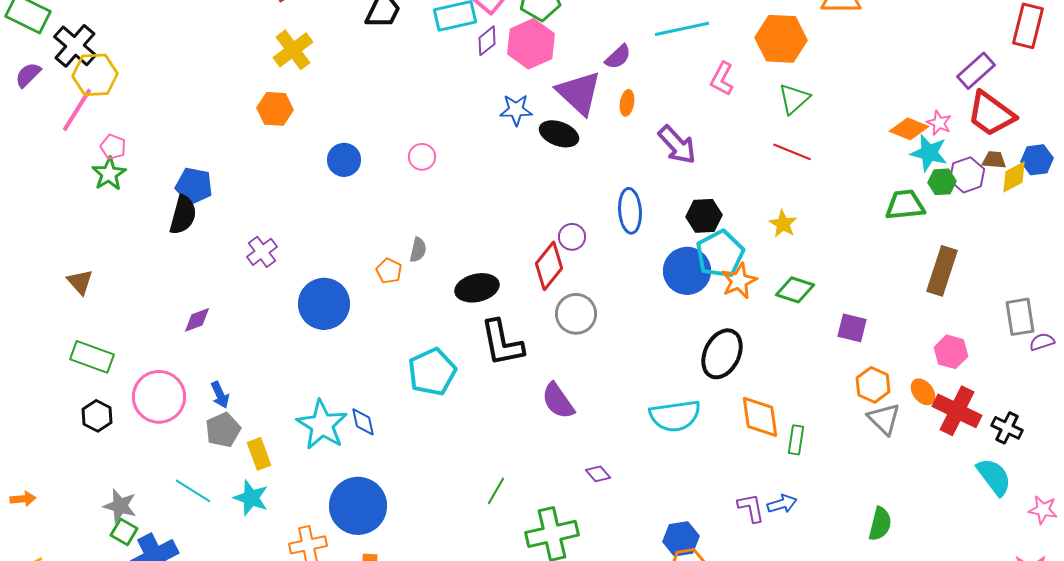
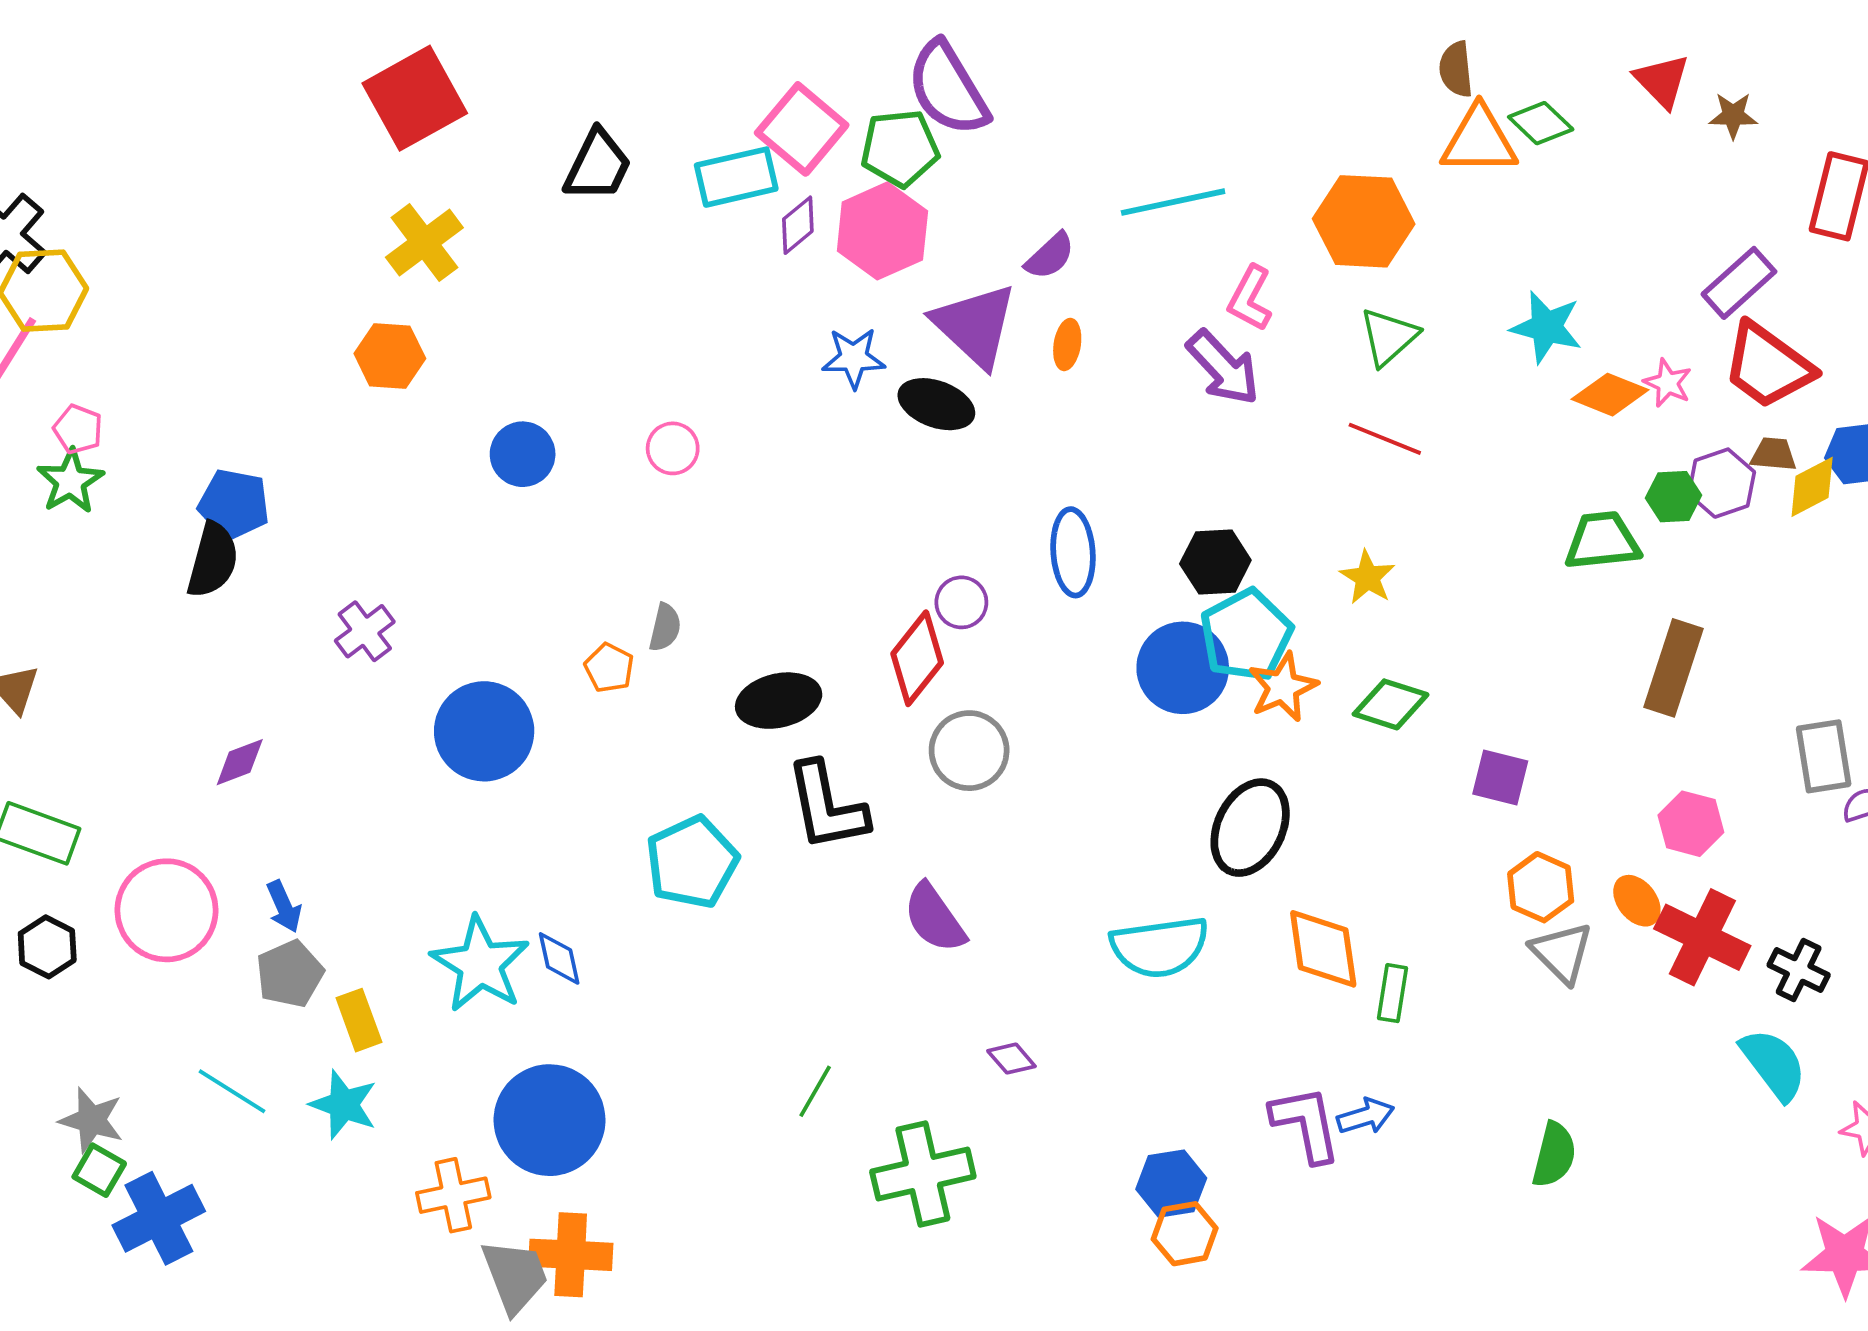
purple arrow: (677, 145) -> (1223, 368), moved
cyan star: (929, 153) -> (1546, 327), moved
purple L-shape: (751, 508) -> (1306, 1124), size x1.4

